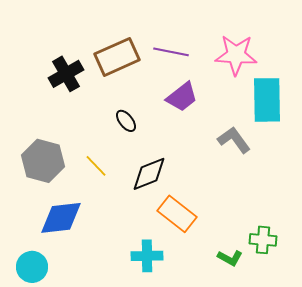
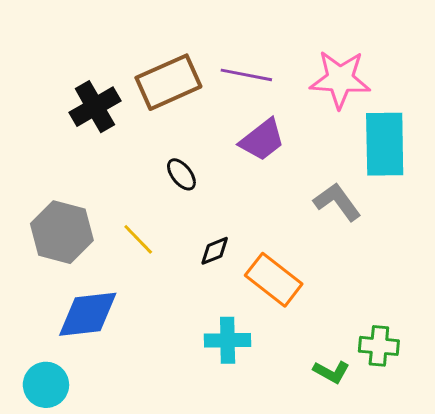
black diamond: (149, 174) -> (215, 251), size x0.6
orange rectangle: (177, 214) -> (274, 280), moved
cyan cross: (147, 256) -> (228, 340), moved

